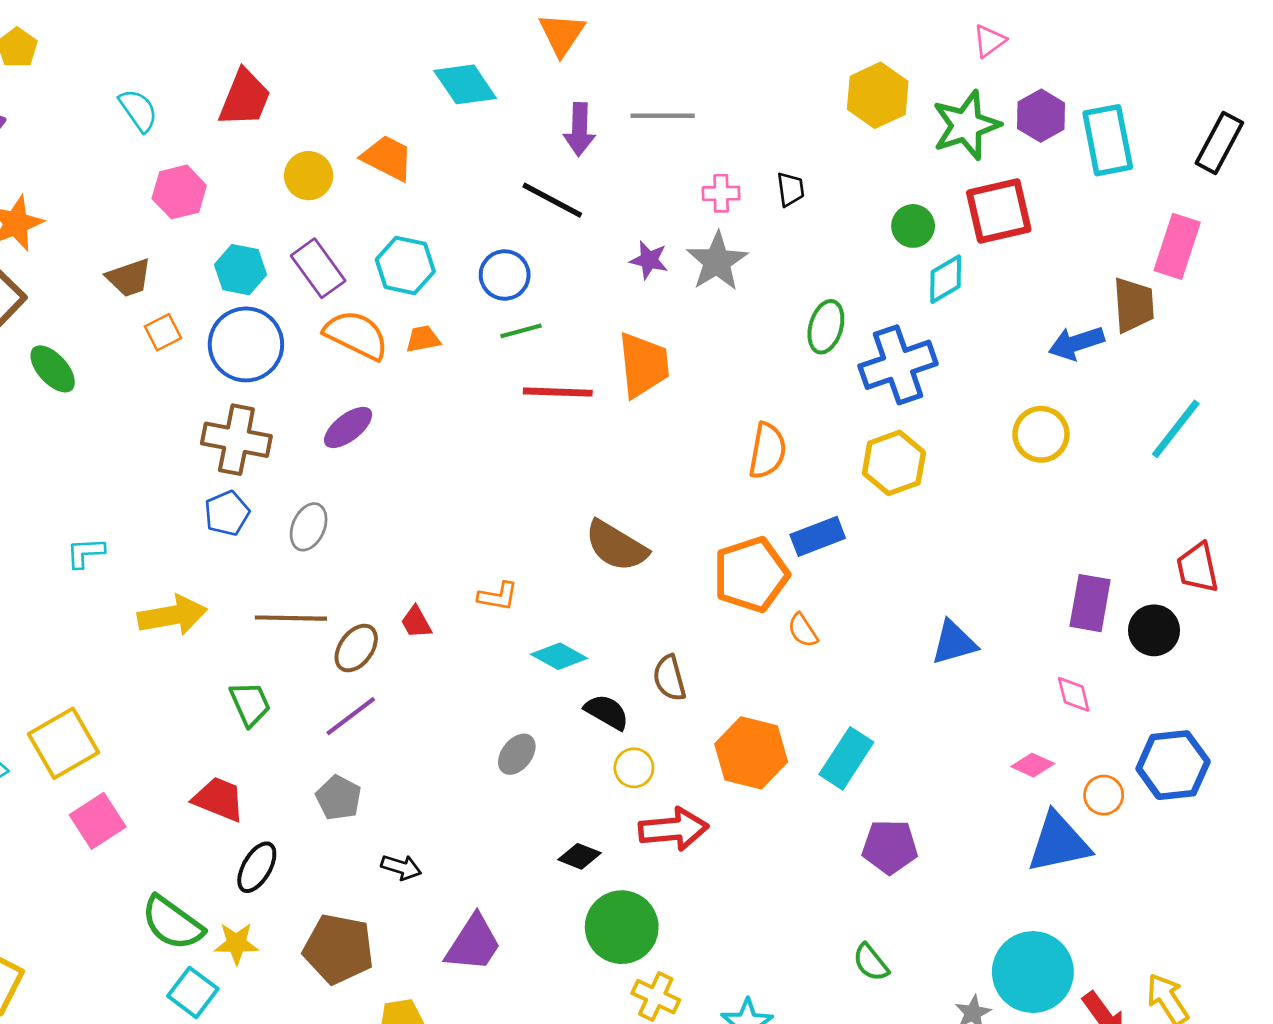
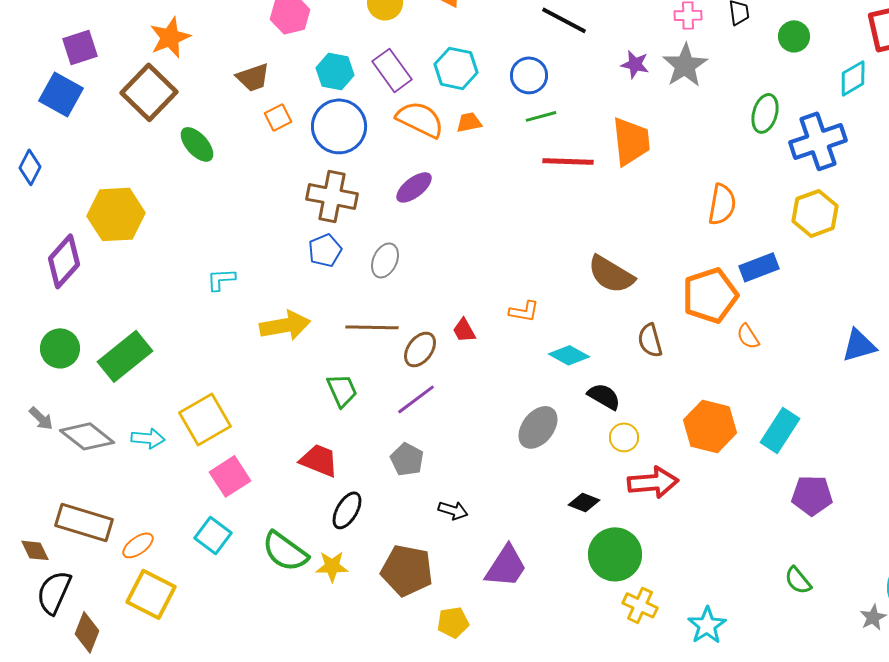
green circle: (913, 226) -> (794, 36), moved
brown semicircle: (669, 678) -> (650, 340), moved
gray ellipse: (517, 754) -> (538, 427), size x1.4
cyan square: (193, 992) -> (213, 535), moved

